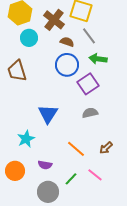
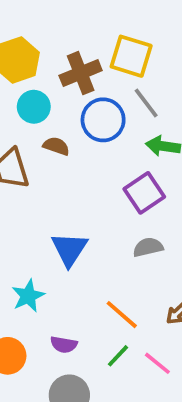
brown cross: (54, 20) -> (81, 73), turned 30
brown semicircle: (67, 42) -> (56, 146), moved
blue circle: (67, 65) -> (103, 120), moved
green line: (71, 179) -> (118, 356), moved

